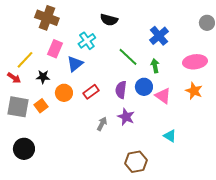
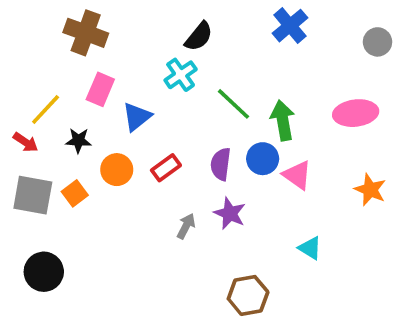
black semicircle: (109, 20) -> (199, 36), turned -66
blue cross: (159, 36) -> (290, 26), moved
cyan cross: (87, 41) -> (181, 75), moved
green arrow: (155, 66) -> (283, 120), size x1.5
orange star: (194, 91) -> (370, 190), moved

